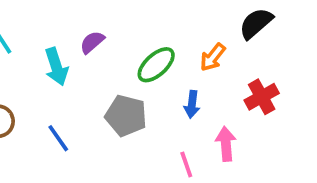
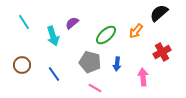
blue arrow: (192, 104) -> (117, 64), moved
pink line: (186, 165) -> (95, 88), moved, turned -40

